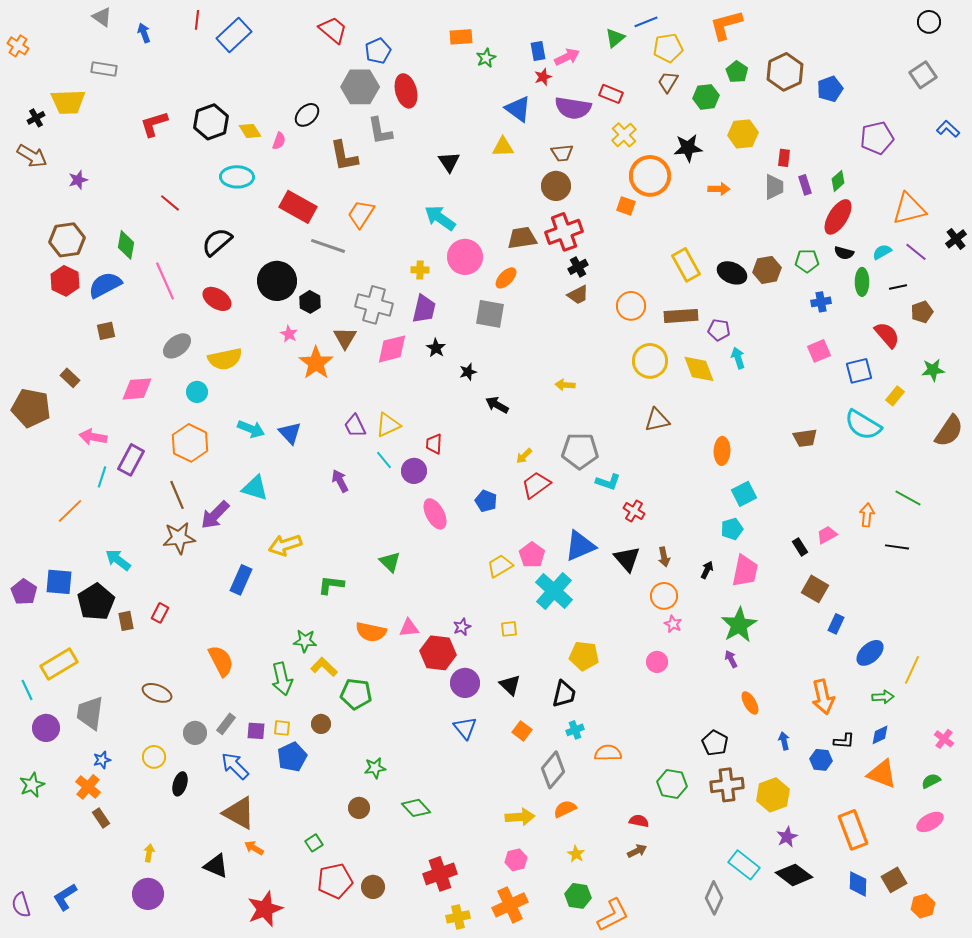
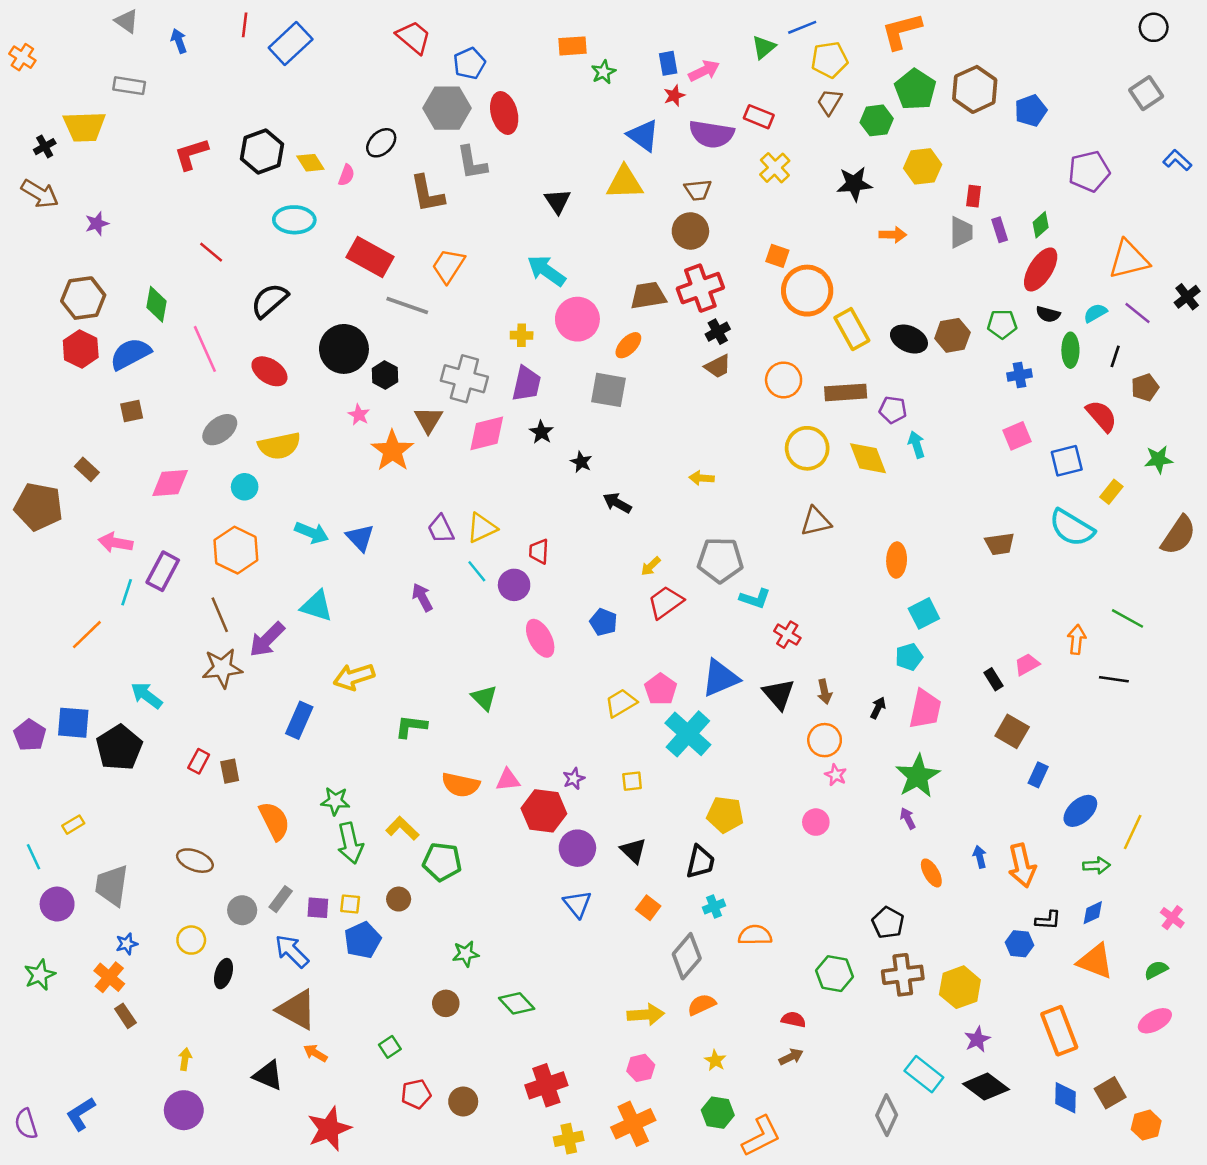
green pentagon: (737, 72) -> (915, 89), size x1.5
yellow triangle: (503, 147) -> (625, 183), size x1.4
orange circle: (650, 176) -> (807, 291), moved
black line: (898, 287) -> (1115, 356), turned -60
black star: (468, 372) -> (581, 462), turned -30
brown rectangle: (126, 621) -> (230, 771), moved
green star: (305, 641) -> (335, 801), moved
yellow rectangle: (59, 664) -> (73, 825), size x0.5
blue arrow: (784, 741) -> (980, 857), moved
red pentagon: (335, 881) -> (416, 1094), size x0.7

